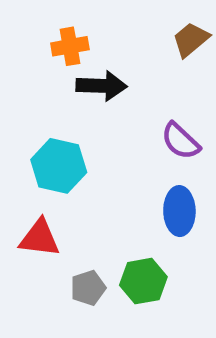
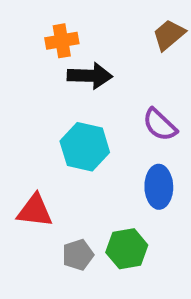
cyan hexagon: (59, 166) -> (85, 147), moved

